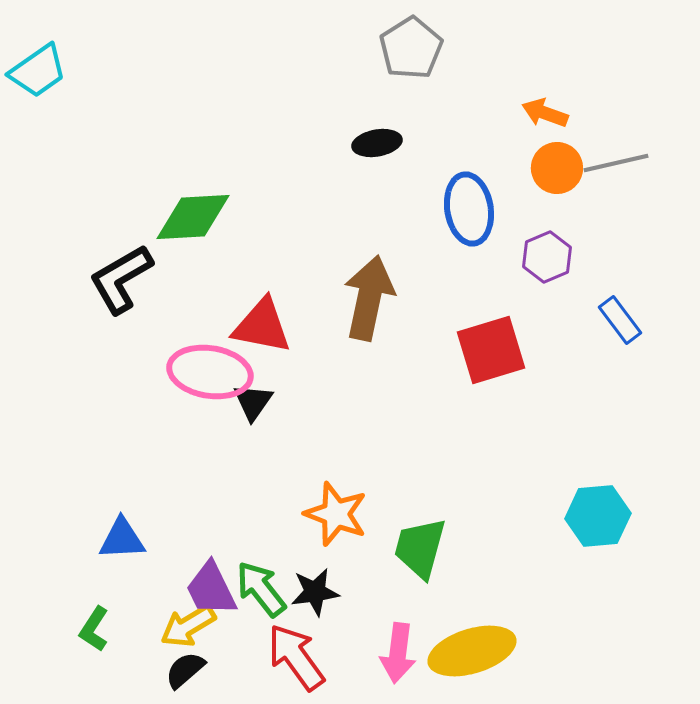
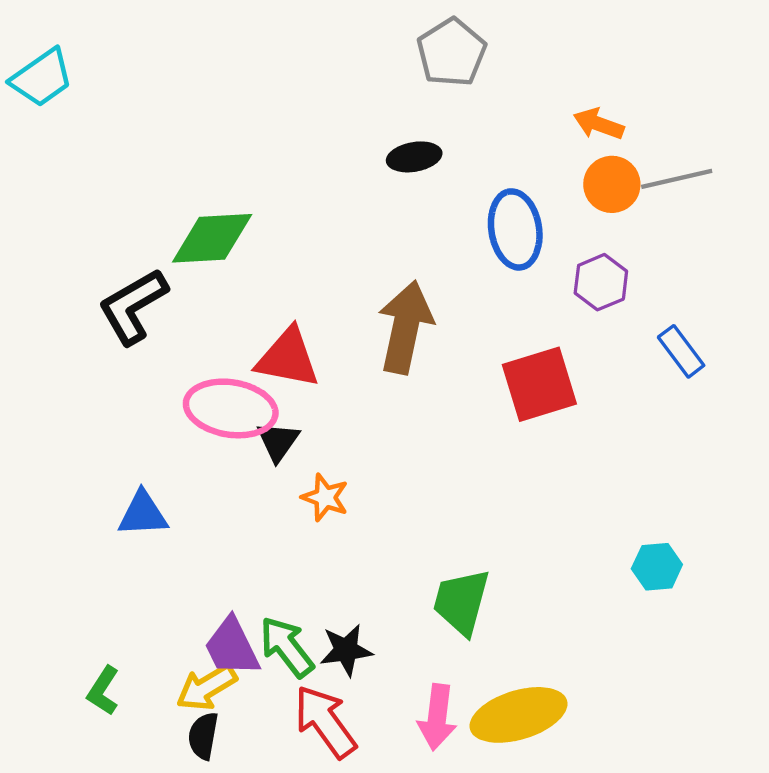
orange star: (336, 514) -> (325, 497), moved, size x0.7
cyan hexagon: (598, 516) -> (657, 567), size x0.7
blue triangle: (122, 539) -> (143, 514), moved
black semicircle: (185, 670) -> (203, 736), turned -39

